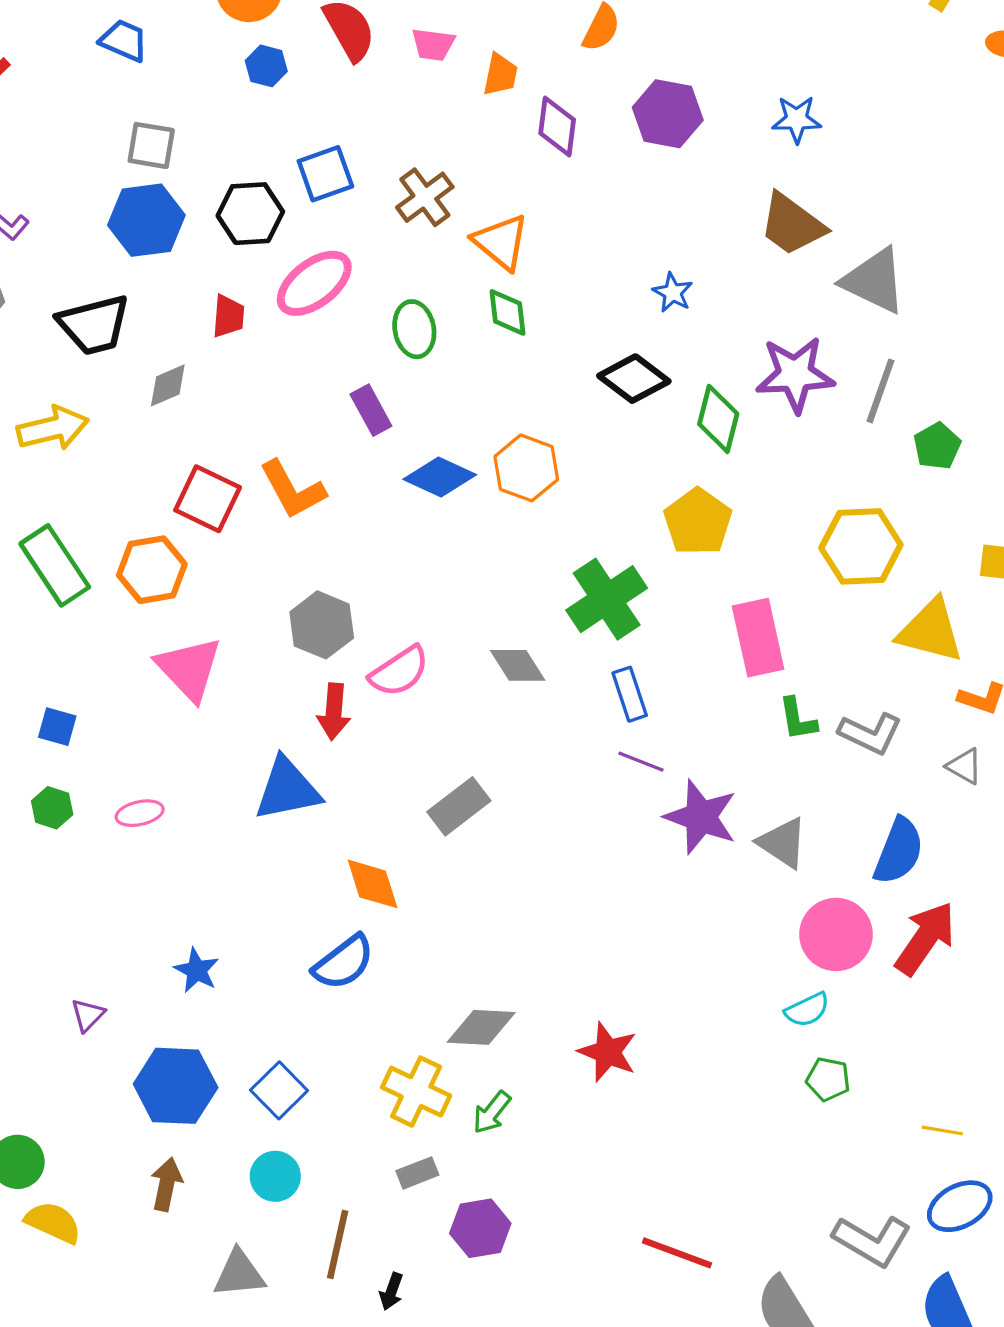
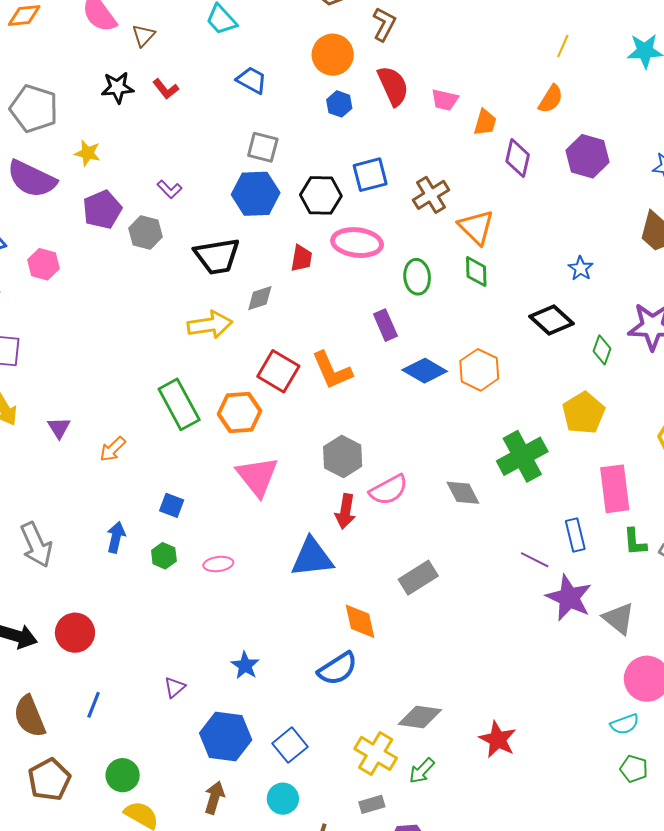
pink ellipse: (314, 283) -> (357, 243), turned 39
green diamond: (718, 419) -> (602, 350), size x0.7
yellow arrow: (53, 428) -> (210, 325), moved
blue rectangle: (630, 694) -> (575, 535), moved

